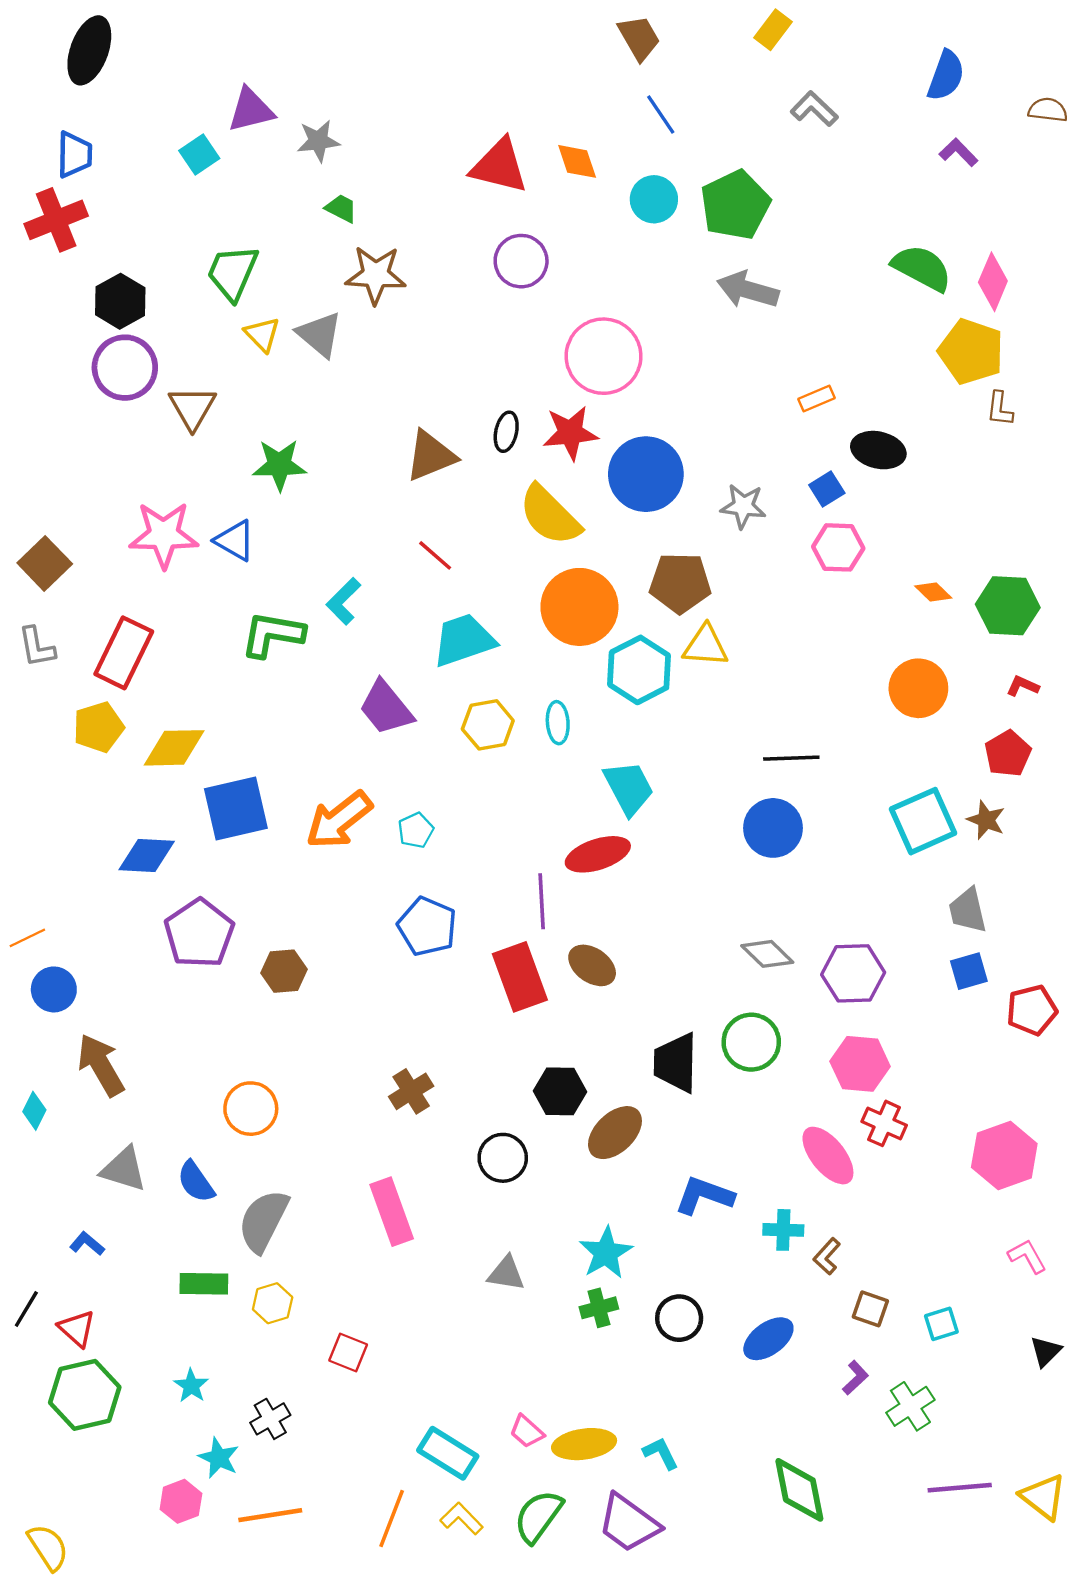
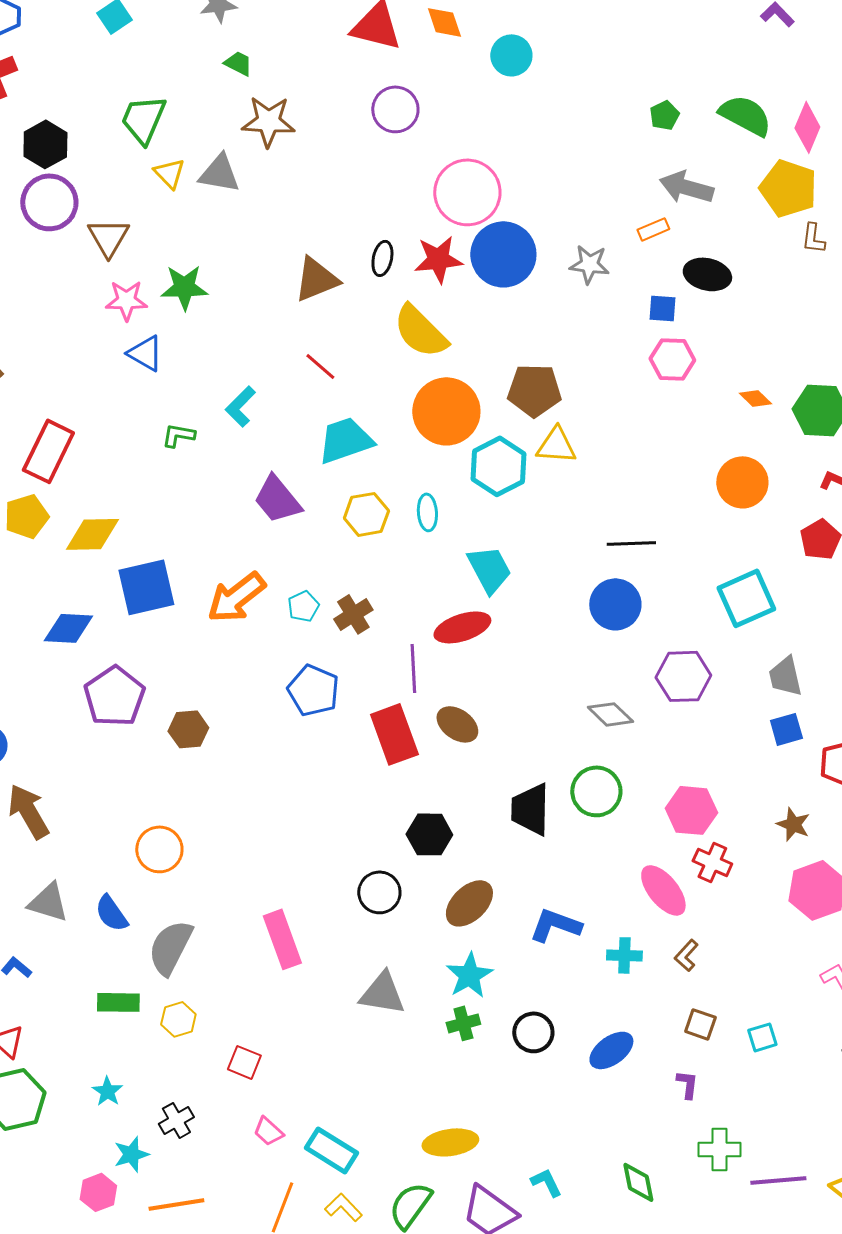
green pentagon: (735, 205) -> (664, 115), moved, size x0.5
gray arrow: (748, 290) -> (686, 187), moved
gray triangle: (320, 334) -> (219, 173), turned -30
blue circle: (646, 474) -> (503, 254), moved
blue square: (827, 489) -> (662, 308), turned 36
gray star: (743, 506) -> (589, 264), moved
pink star: (164, 535) -> (126, 300), moved, size x0.7
green L-shape: (273, 634) -> (178, 435), size x0.6
brown star: (986, 820) -> (793, 824), moved
purple hexagon: (853, 973) -> (683, 676), moved
brown cross: (411, 1091) -> (353, 614), moved
brown ellipse: (615, 1133) -> (469, 903), moved
brown L-shape: (827, 1256) -> (686, 955), moved
gray triangle: (506, 1273) -> (382, 993), size x1.4
purple L-shape: (855, 1378) -> (687, 1084), turned -40
green cross: (910, 1406) -> (719, 1149), moved, turned 33
pink trapezoid: (527, 1431) -> (268, 1131), moved
cyan L-shape: (661, 1453) -> (546, 1182), moved
cyan star: (219, 1458) -> (131, 1154), turned 30
green diamond: (799, 1490) -> (638, 1182), size x0.7

